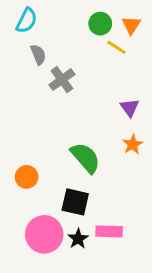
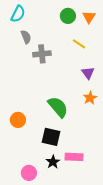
yellow line: (116, 47) -> (79, 44), moved
gray cross: (62, 80) -> (42, 54), turned 30
pink circle: (44, 234) -> (29, 173), moved, size x0.6

